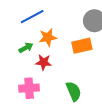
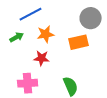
green arrow: (26, 48) -> (17, 37), moved

